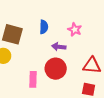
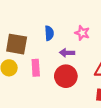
pink rectangle: (33, 79) -> (36, 68), moved

